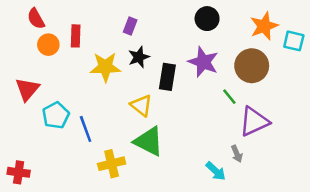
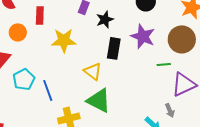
orange circle: (48, 45) -> (18, 32), moved
black star: (139, 57) -> (105, 19), moved
green line: (229, 97) -> (164, 64), turned -56

